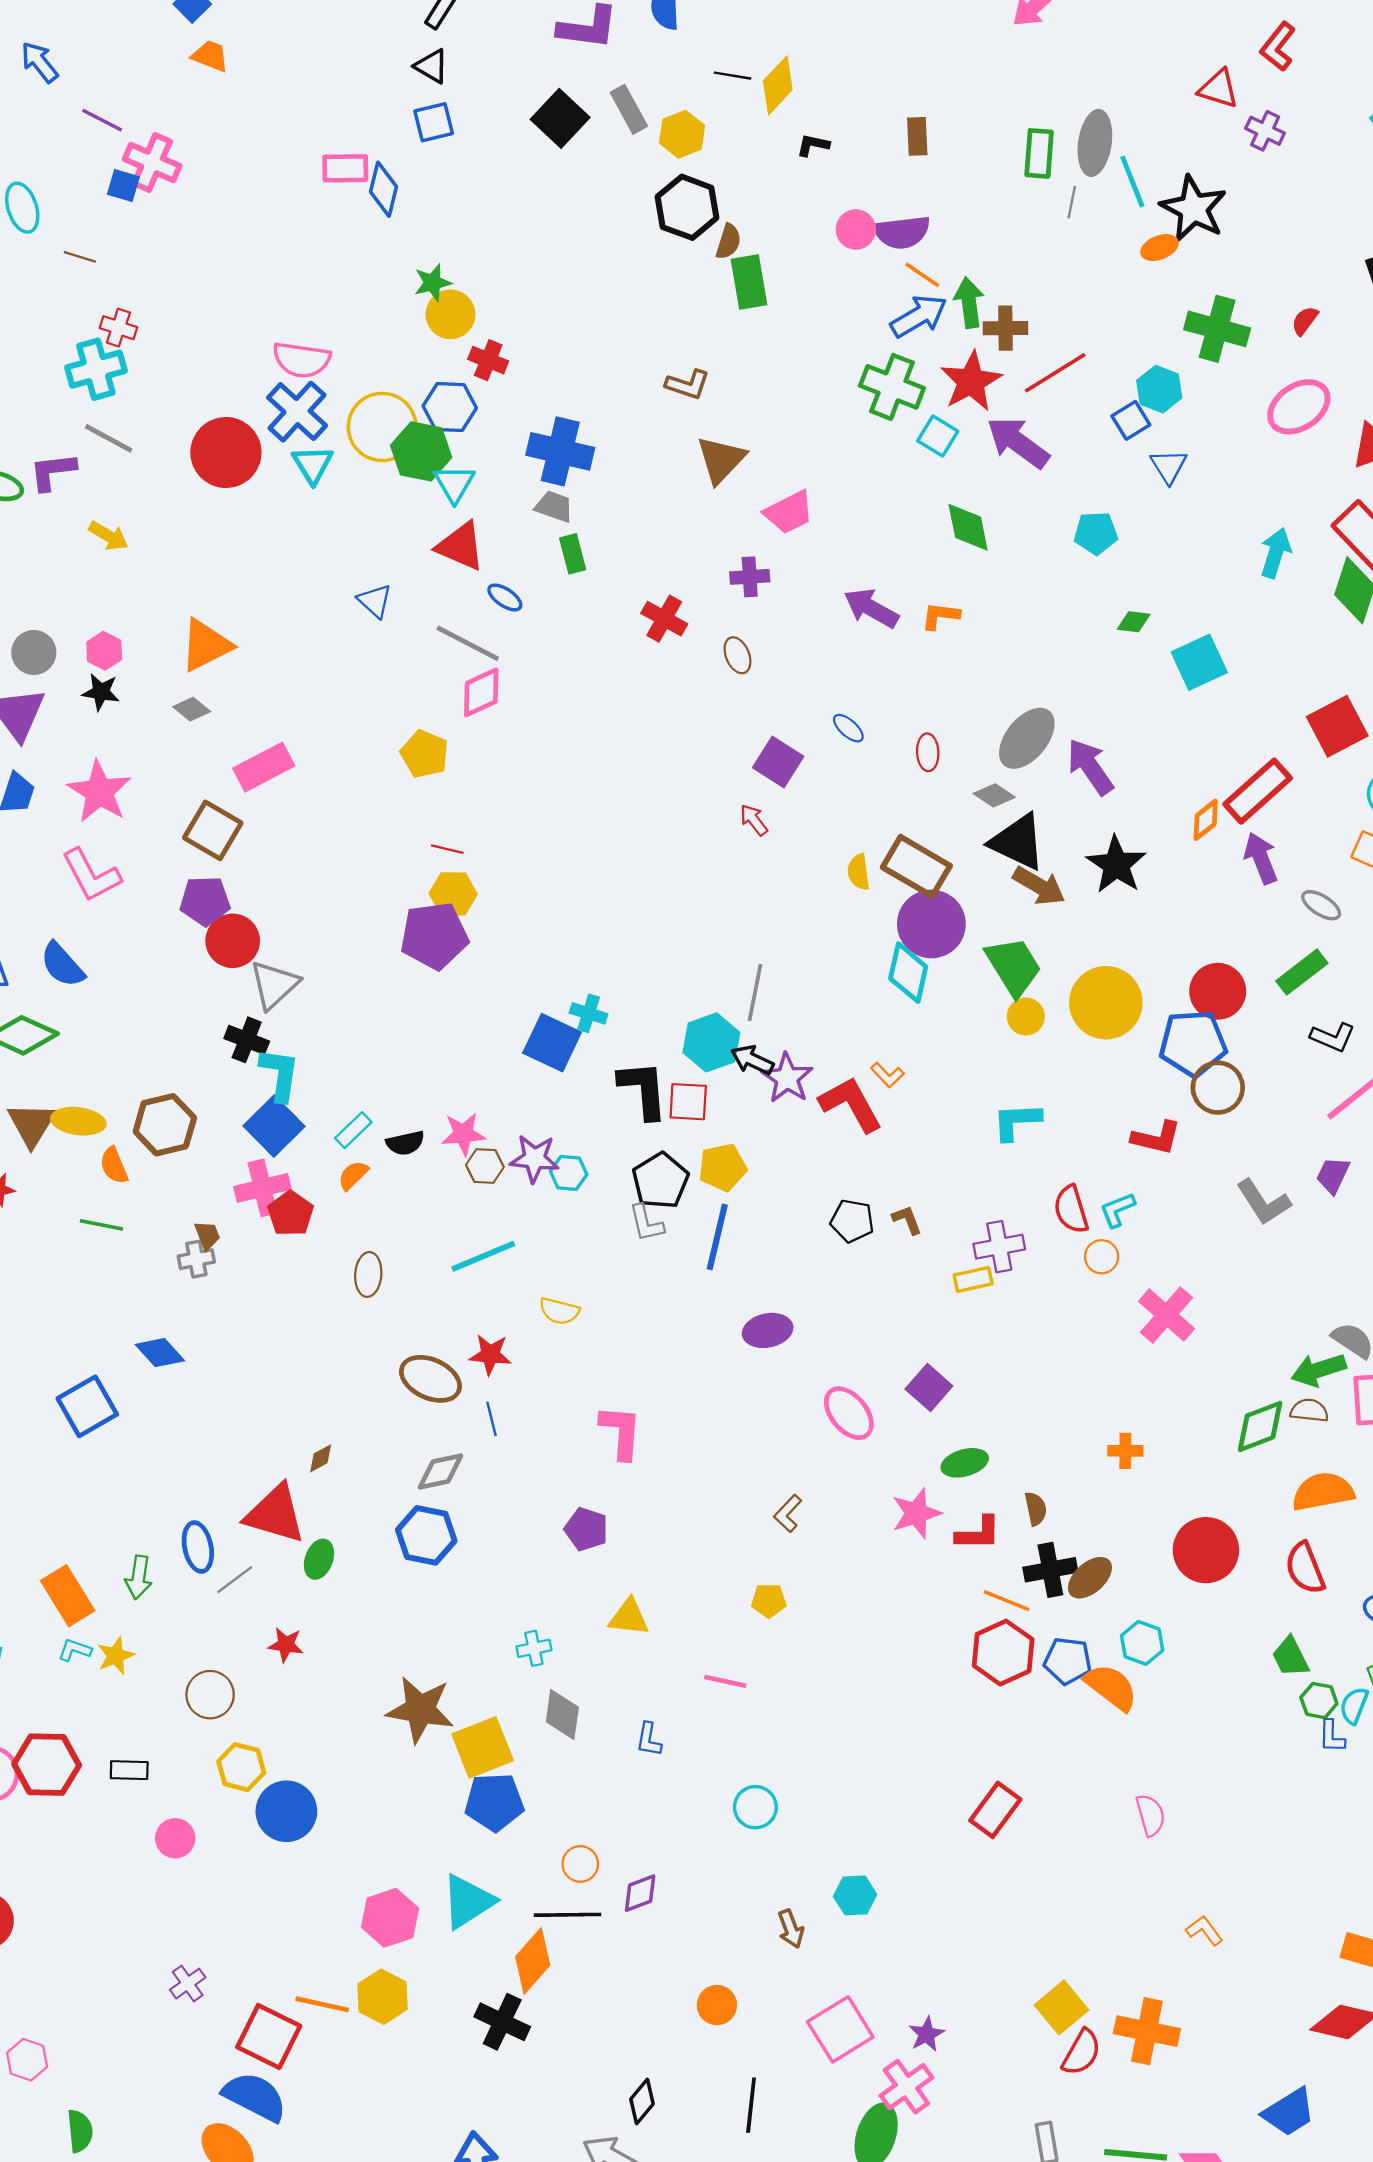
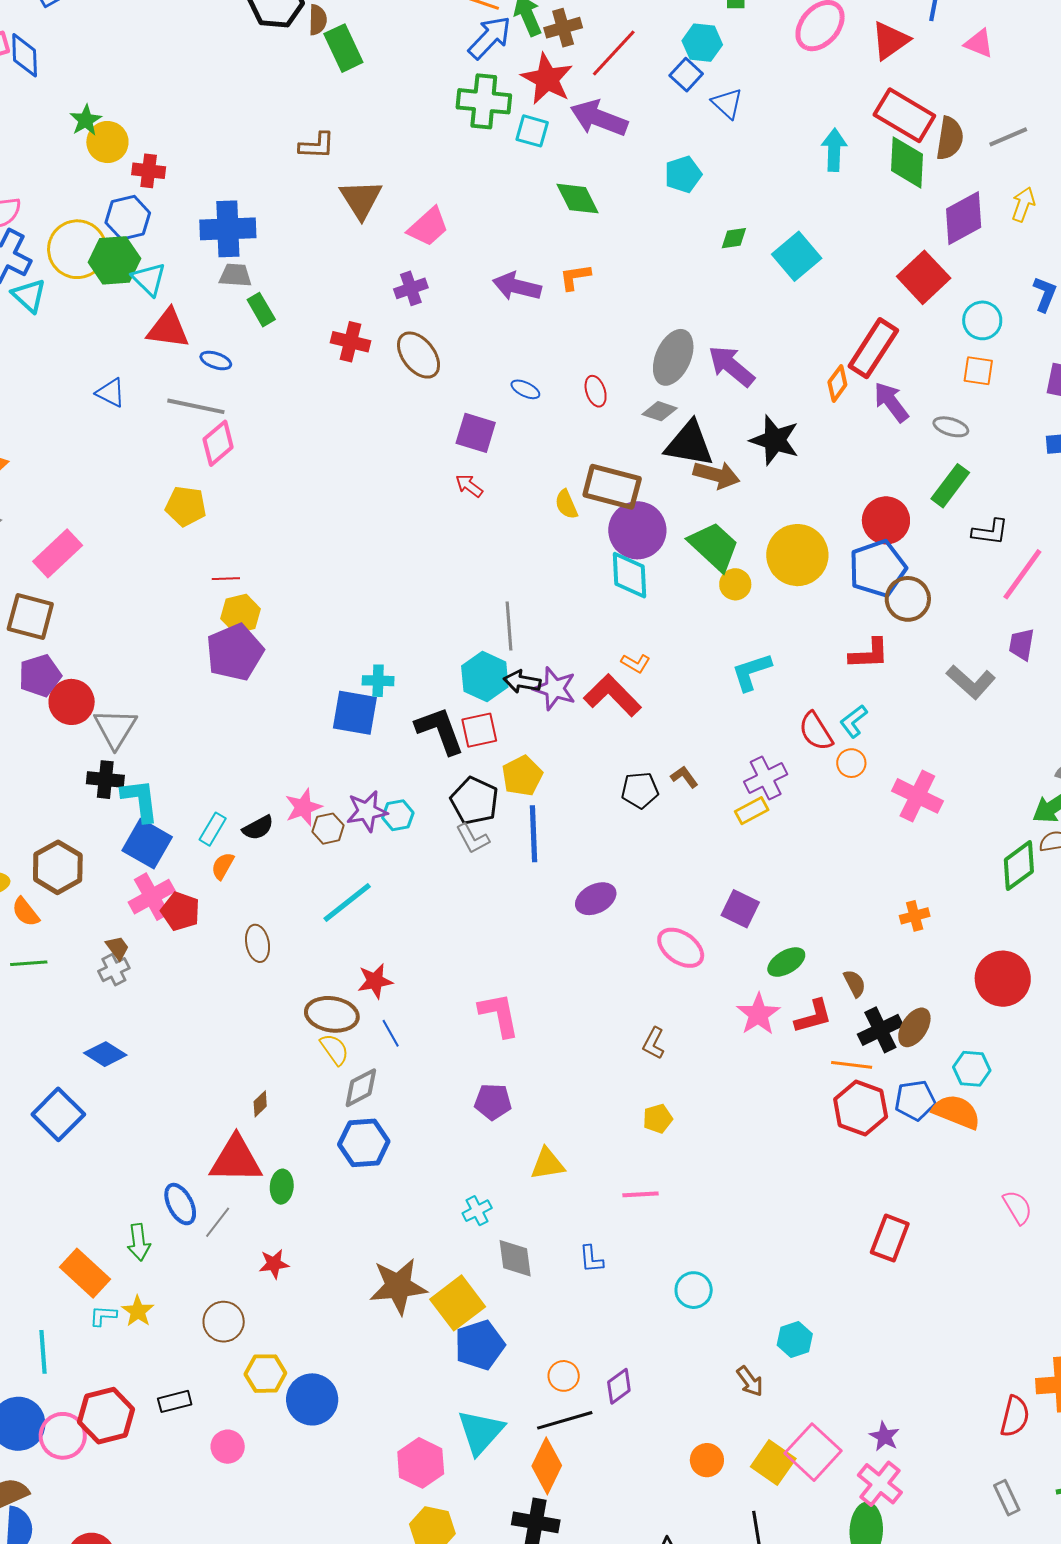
brown ellipse: (737, 655) -> (419, 355), size x1.6
yellow semicircle: (559, 1311) -> (334, 1049), moved, turned -124
yellow square: (1061, 2007) -> (773, 1463), moved

